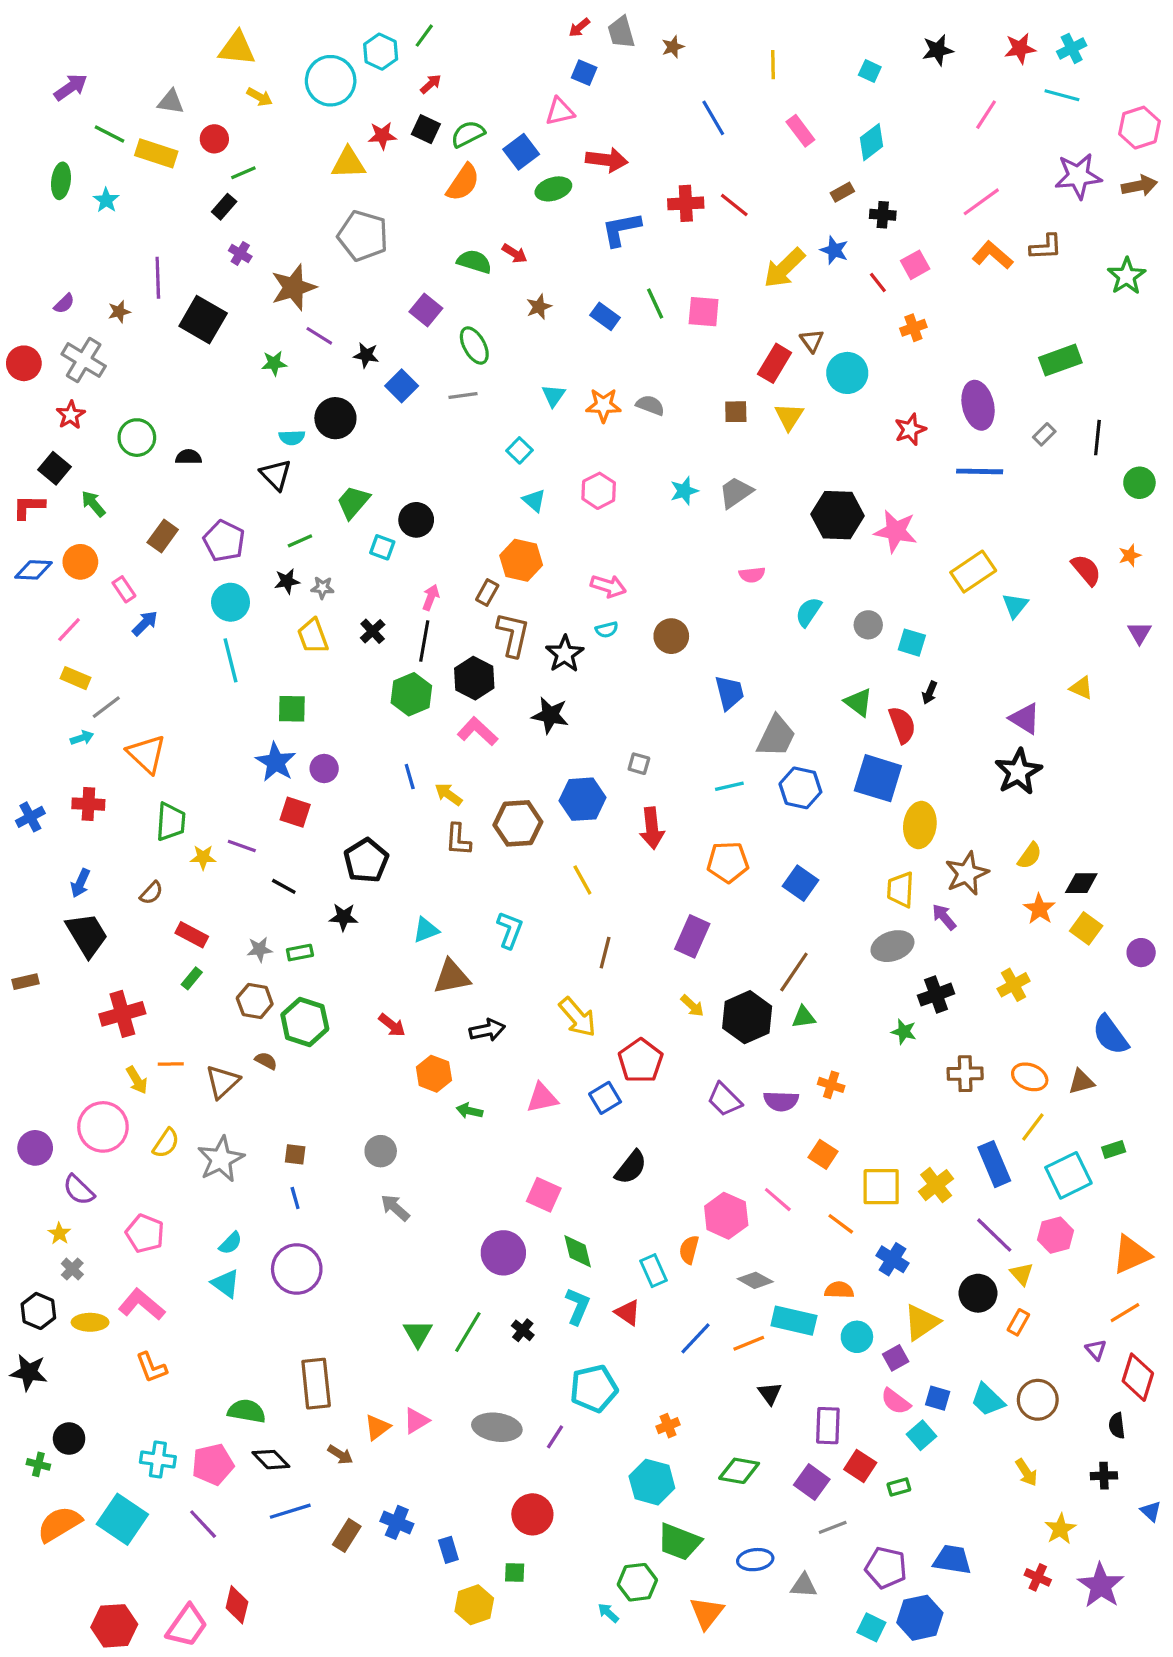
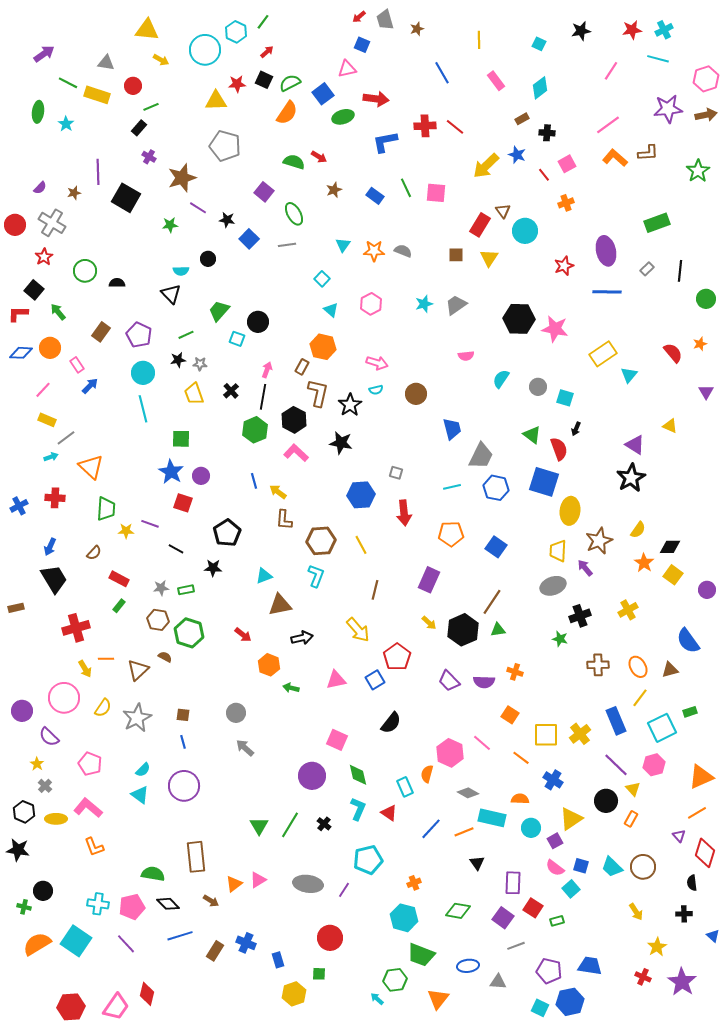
black circle: (335, 418) -> (208, 259), size x0.6
brown hexagon: (518, 823) -> (321, 541), moved
orange ellipse: (1030, 1077) -> (638, 667), turned 40

